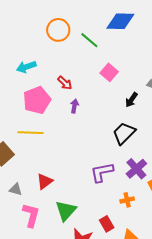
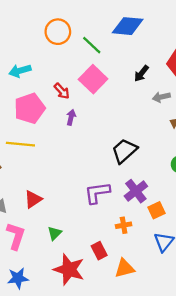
pink square: (109, 72) -> (93, 79), moved, size x1.4
black arrow: (131, 100) -> (141, 73), moved
green triangle: (66, 211) -> (55, 233), size x0.6

